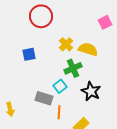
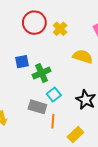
yellow cross: (66, 44) -> (60, 29), moved
green cross: (73, 68) -> (42, 73), moved

